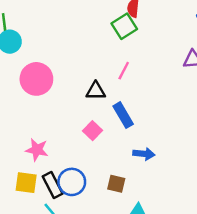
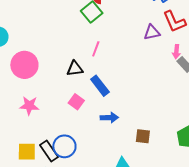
pink star: (37, 150) -> (29, 106), moved
blue arrow: (144, 154) -> (109, 118), moved
brown square: (116, 184) -> (143, 136), moved

